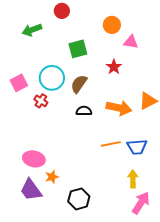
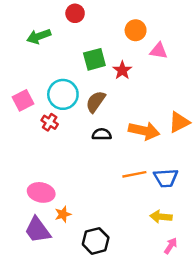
red star: (114, 67) -> (122, 70), moved
yellow arrow: (133, 179) -> (161, 217), turned -84
pink arrow: (141, 203) -> (171, 246), size x0.6

